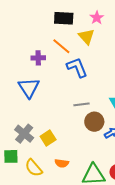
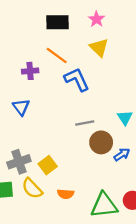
yellow triangle: (86, 37) -> (99, 48), moved
blue triangle: (29, 88) -> (21, 107), size x0.7
gray cross: (24, 134) -> (19, 162), turned 36
yellow semicircle: (34, 168) -> (32, 188), moved

